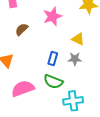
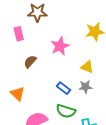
blue rectangle: (53, 58) -> (63, 88), turned -64

